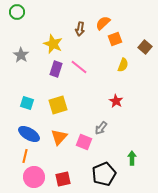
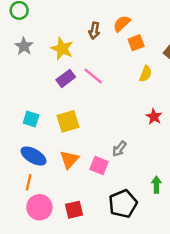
gray star: (21, 55) -> (24, 46), moved
purple rectangle: (56, 69) -> (66, 78), turned 35
red star: (116, 101) -> (154, 117), moved

